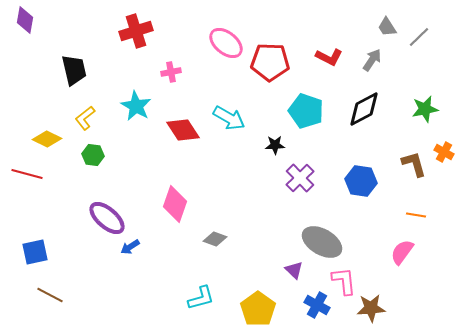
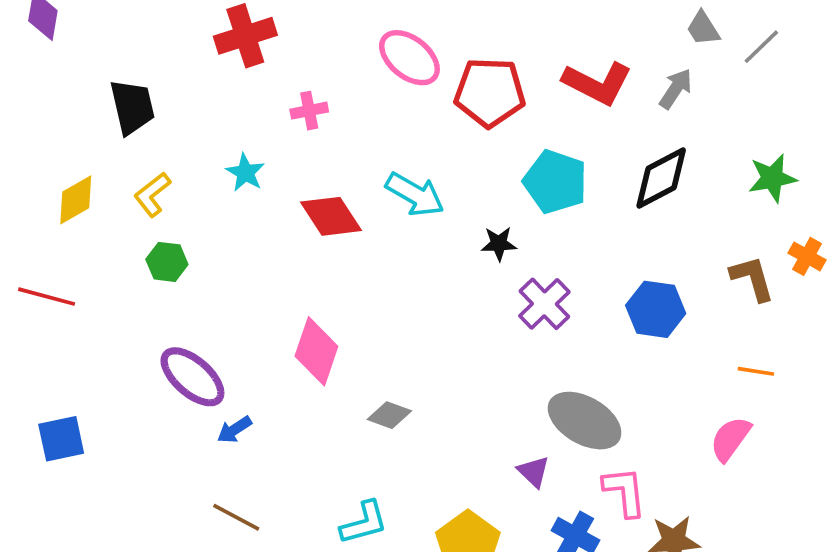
red L-shape: (329, 57) -> (597, 83), size x1.4
cyan star: (136, 106) -> (245, 173), size x0.7
yellow diamond: (47, 139) -> (76, 200), moved, turned -56
brown line: (50, 295) -> (236, 517), moved

